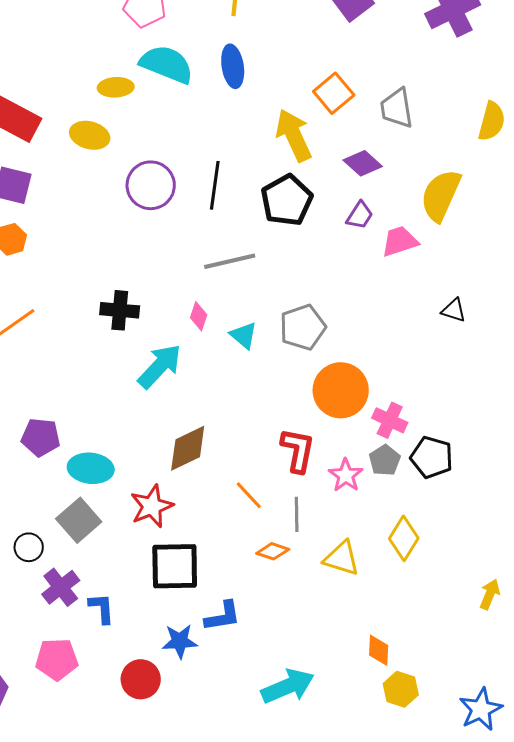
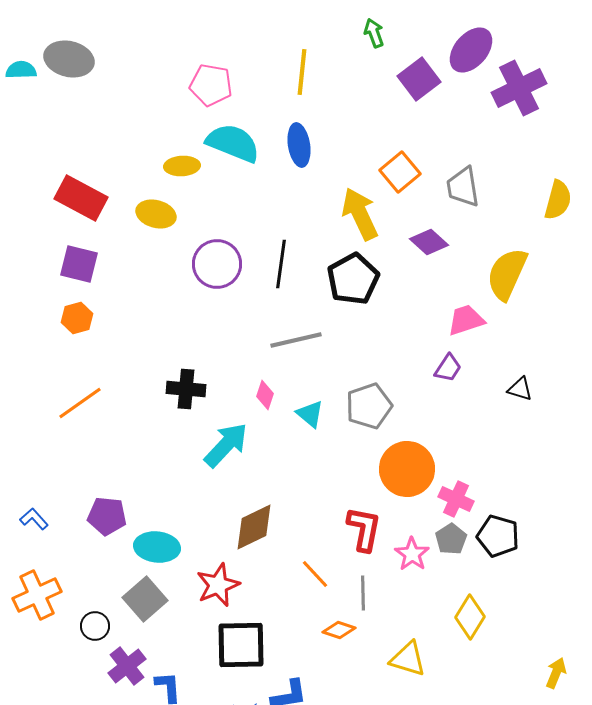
purple trapezoid: (360, 215) -> (448, 368), moved
yellow triangle: (342, 558) -> (408, 659), moved

